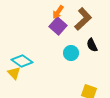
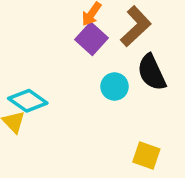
black semicircle: (92, 45) -> (152, 72), size x1.5

